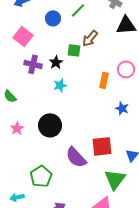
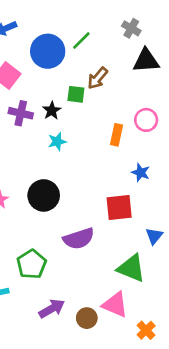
blue circle: (53, 18) -> (48, 51), size x1.6
red square: (102, 146) -> (119, 208), moved
purple semicircle: (76, 157) -> (79, 239), turned -65
green triangle: (115, 179) -> (131, 268), turned -45

